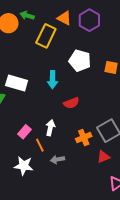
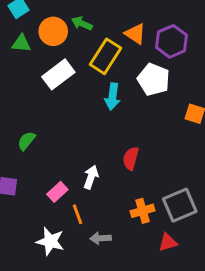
white pentagon: (80, 61) -> (154, 79), moved
cyan arrow: (53, 80) -> (112, 97), moved
white rectangle: (17, 83) -> (58, 74), moved, turned -60
red semicircle: (71, 103) -> (131, 158), turned 119
white arrow: (50, 128) -> (91, 177), moved

